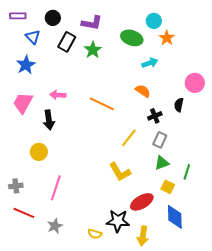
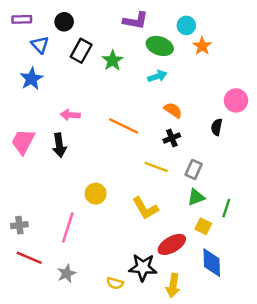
purple L-shape: (92, 23) -> (136, 21), moved
cyan arrow: (150, 63) -> (157, 76), moved
pink trapezoid: (23, 103) -> (23, 142), moved
black cross: (155, 116) -> (172, 138), moved
yellow line: (129, 138) -> (156, 167), turned 72
yellow circle: (39, 152) -> (96, 194), moved

